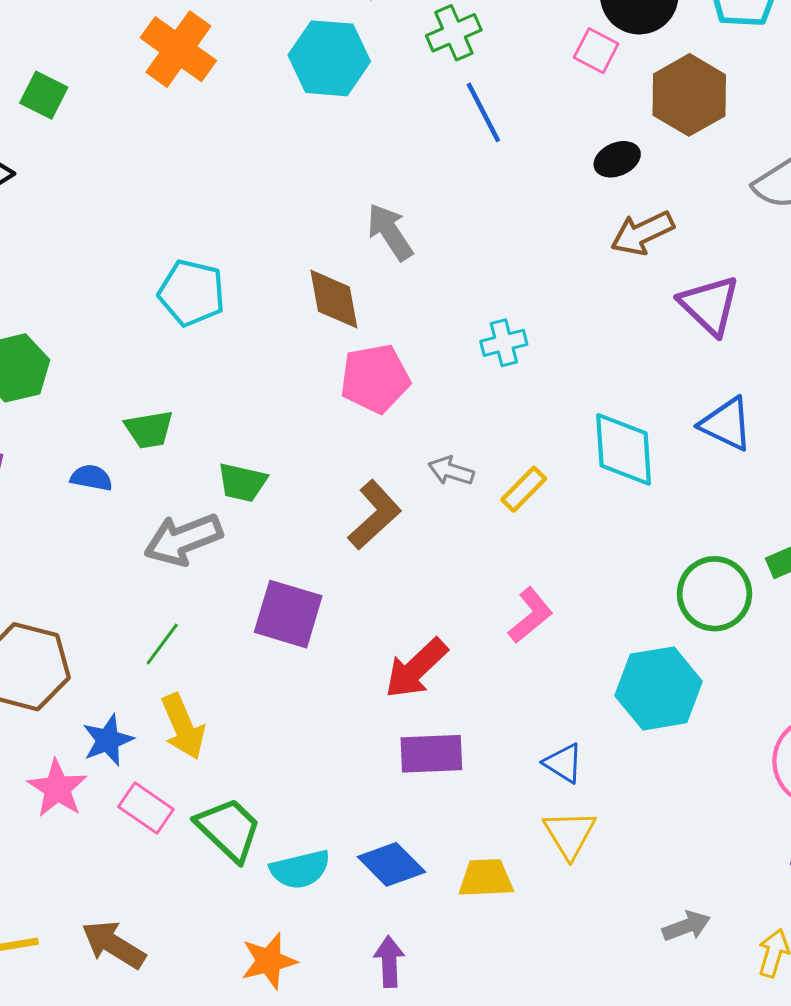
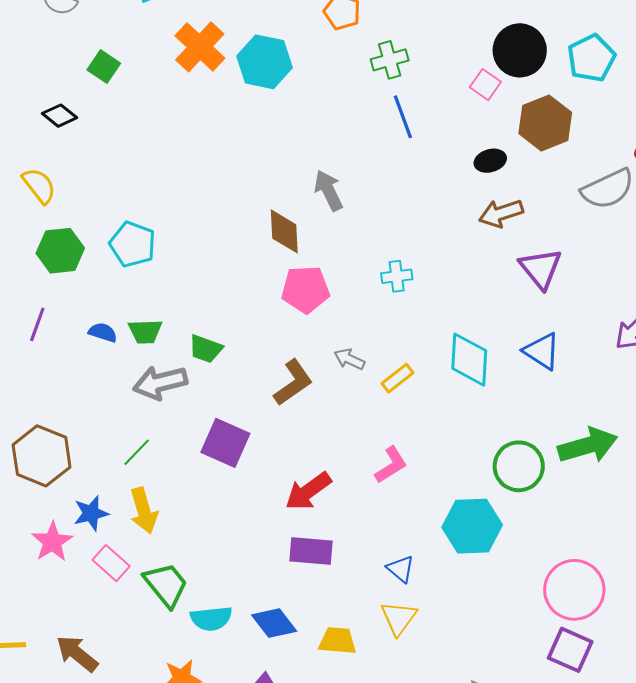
cyan hexagon: (329, 58) -> (264, 62), moved
cyan pentagon: (192, 293) -> (133, 244), moved
green trapezoid: (149, 429) -> (145, 331), moved

